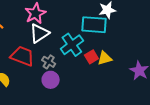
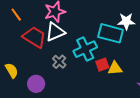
red trapezoid: (22, 56) -> (34, 37), moved
purple circle: (51, 80) -> (36, 84), moved

